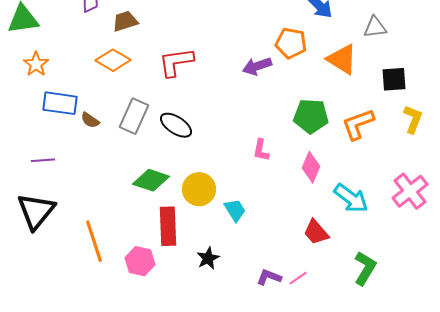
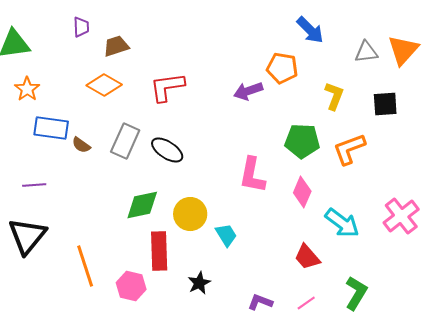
orange triangle: (342, 59) -> (403, 50), moved, turned 40
yellow L-shape: (413, 119) -> (334, 96), moved
pink L-shape: (261, 150) -> (252, 175), size x1.6
green diamond: (151, 180) -> (142, 205), turned -30
pink line: (298, 278) -> (306, 303), moved

